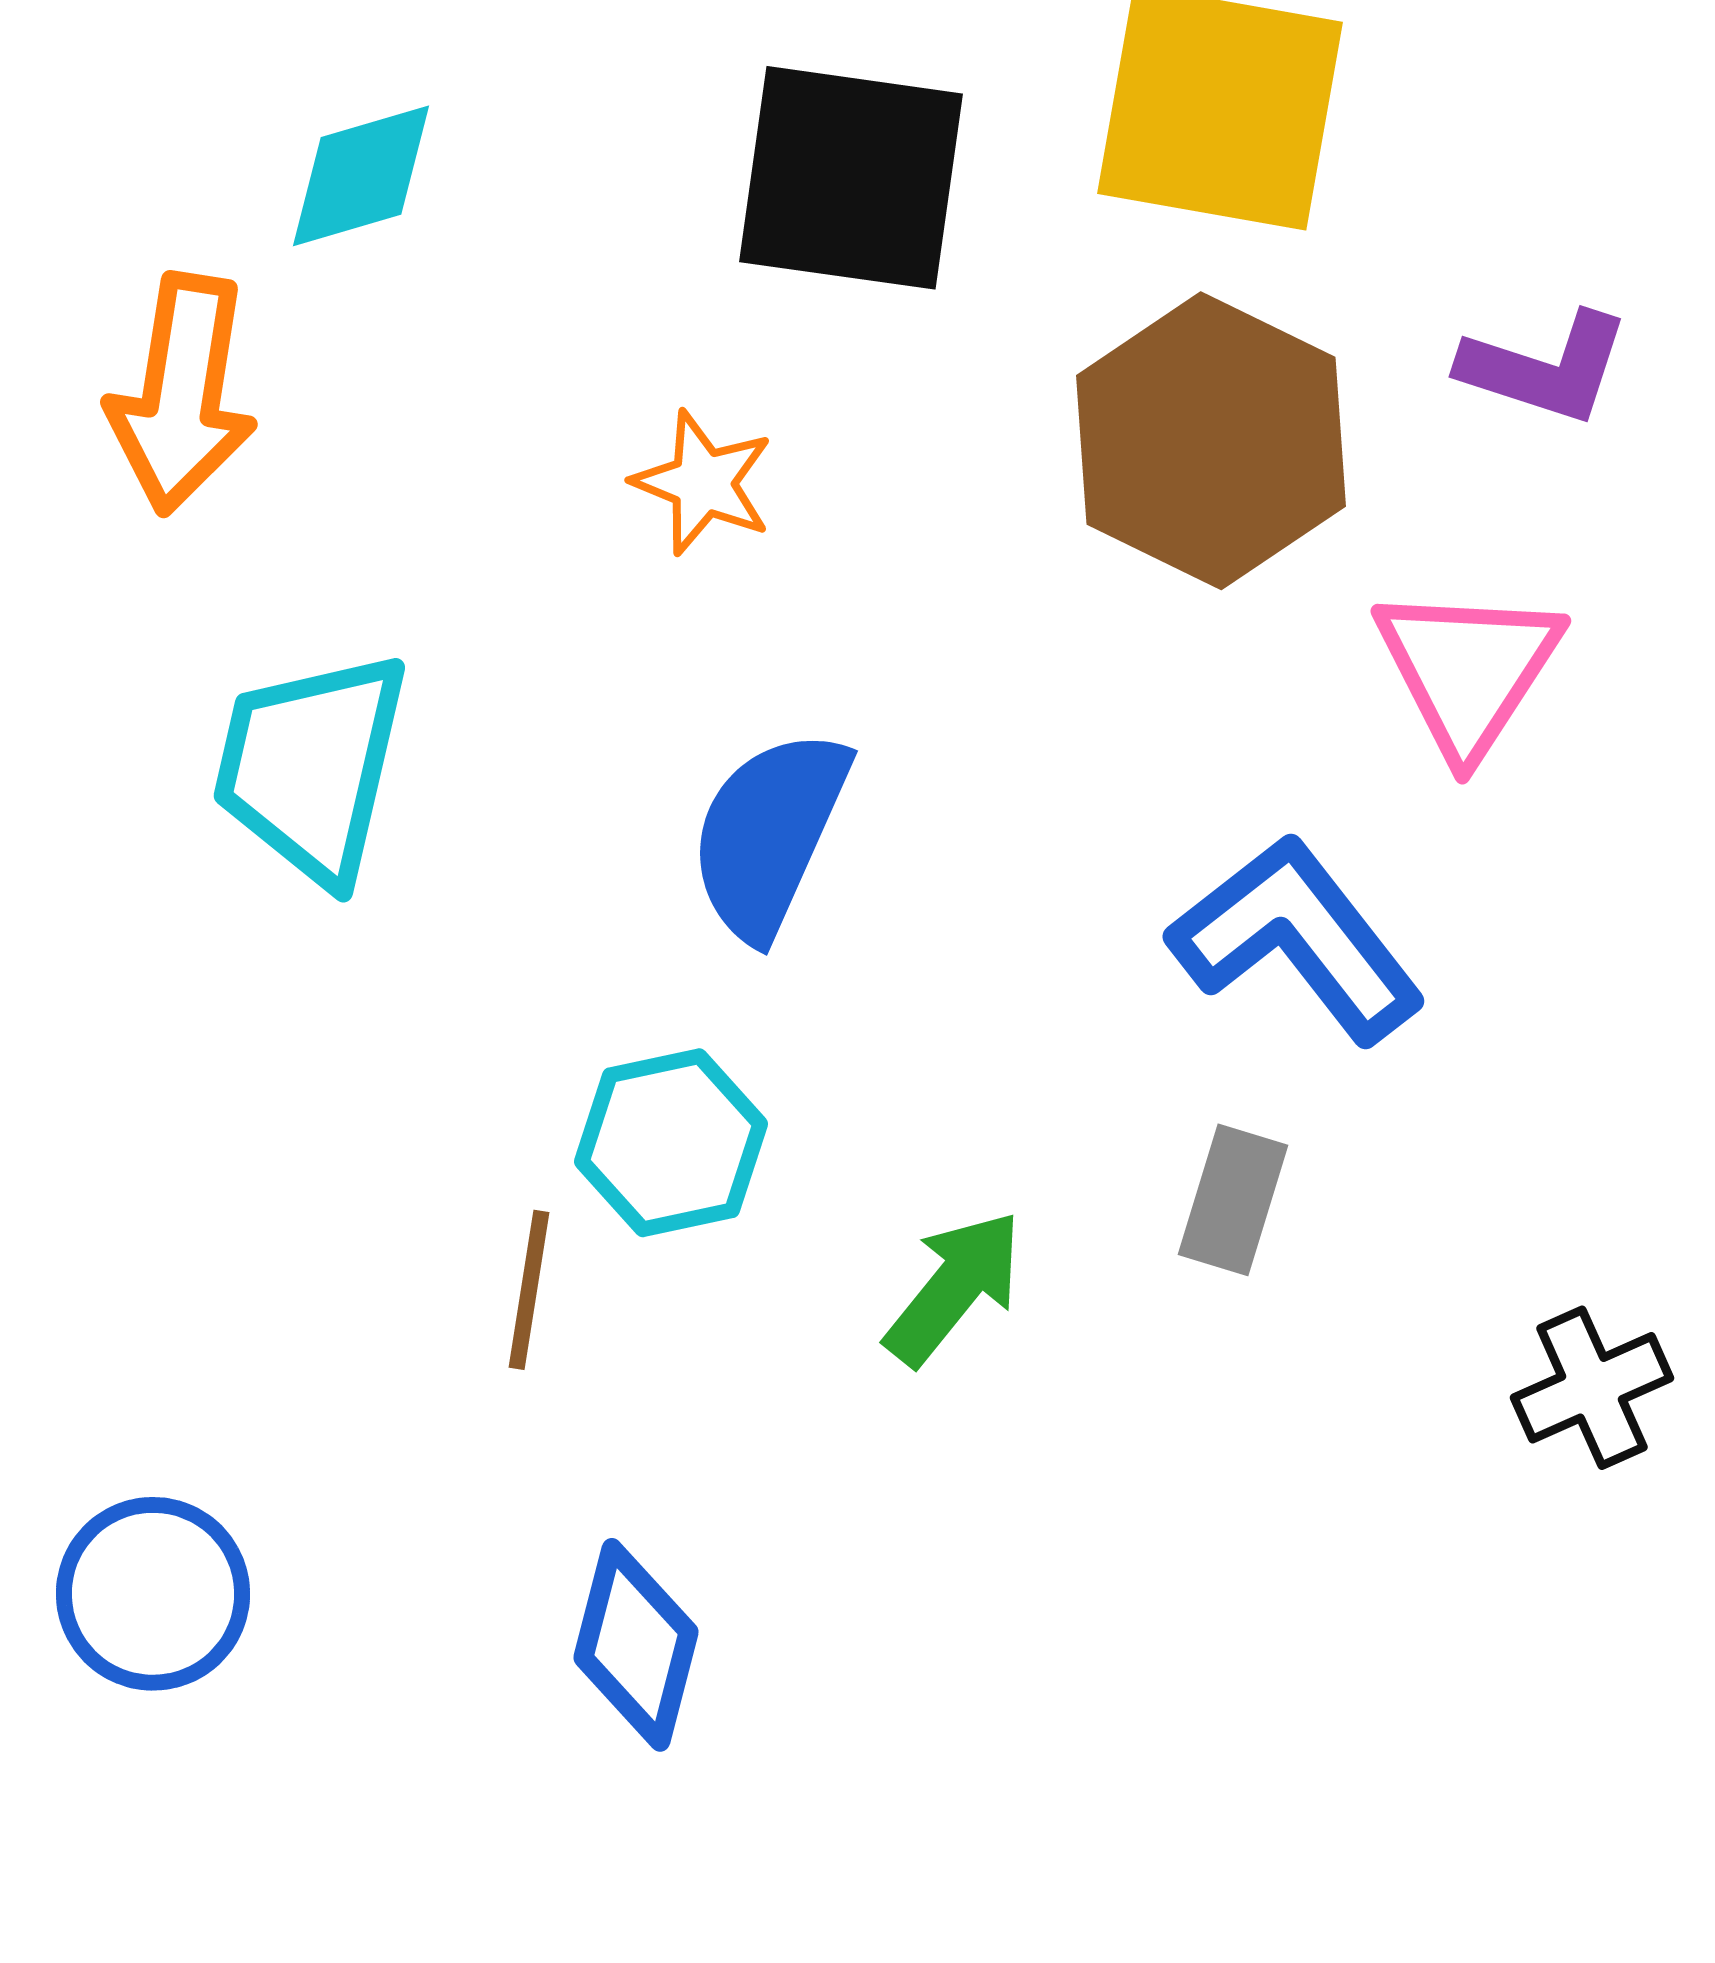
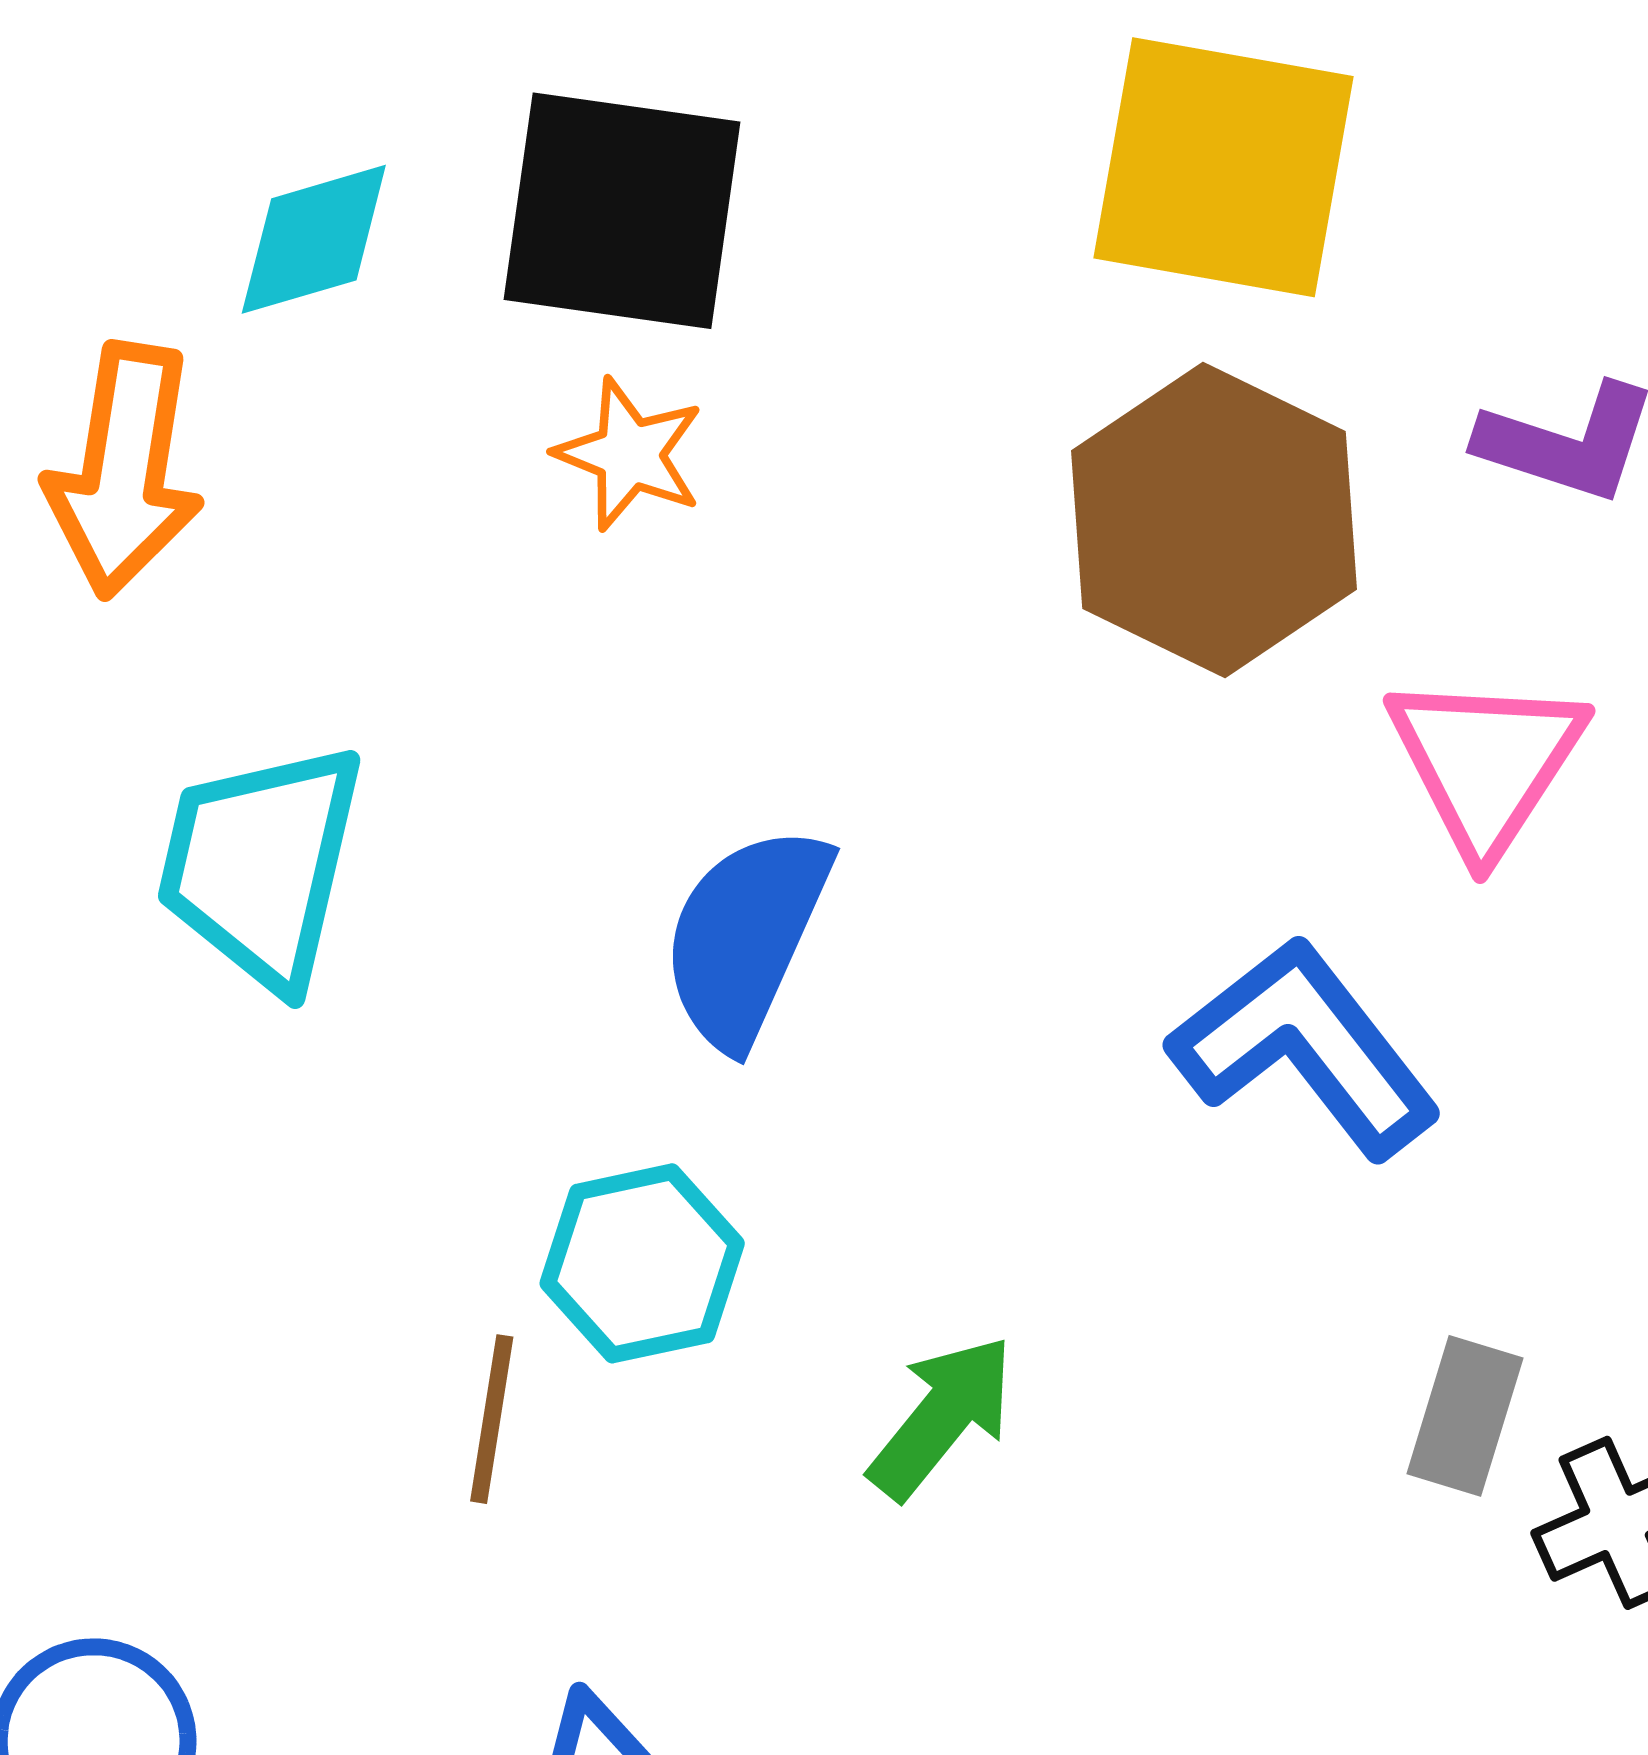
black square: (851, 178) -> (622, 211), moved
orange star: (703, 483) -> (629, 454), moved
gray rectangle: (1233, 1200) -> (1465, 1416), moved

